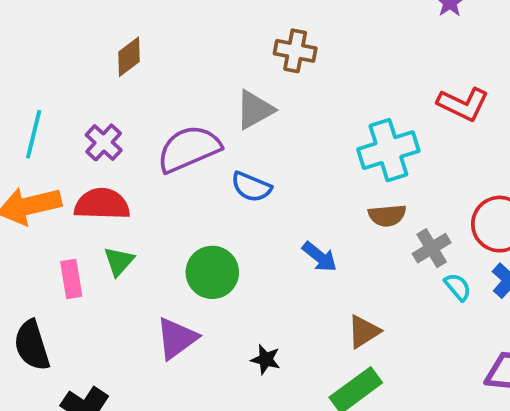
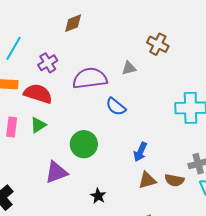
gray triangle: (255, 110) -> (129, 68), size x0.7
brown semicircle: (387, 215) -> (174, 180), moved
blue arrow: (320, 257) -> (140, 152), turned 60
brown triangle: (364, 332) -> (147, 180), moved

